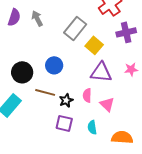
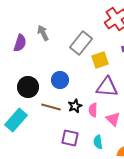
purple semicircle: (14, 17) -> (20, 43), moved
yellow square: (94, 45) -> (100, 60), turned 30
black star: (66, 100) -> (75, 106), moved

